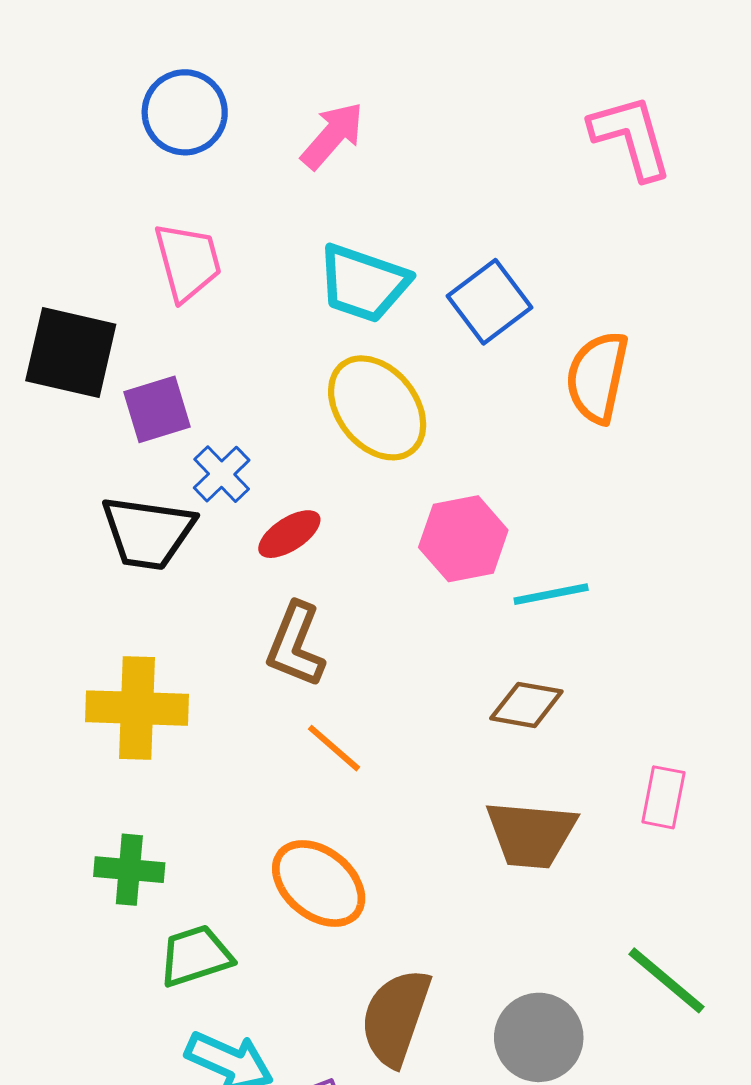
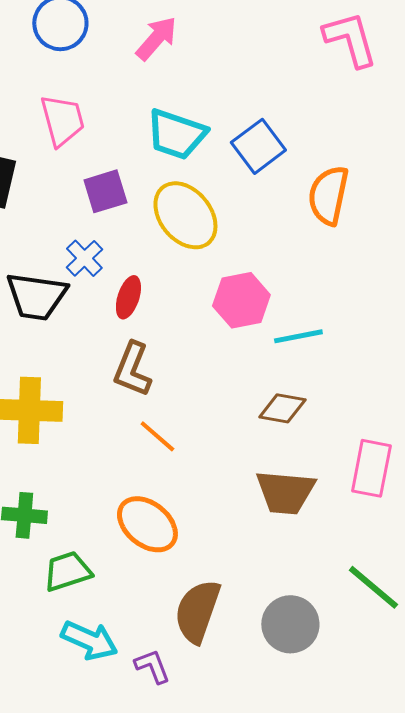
purple square: (157, 409) -> (105, 191), moved
red ellipse: (289, 534) -> (128, 297), turned -39
pink rectangle: (663, 797) -> (371, 468), size x1.4

